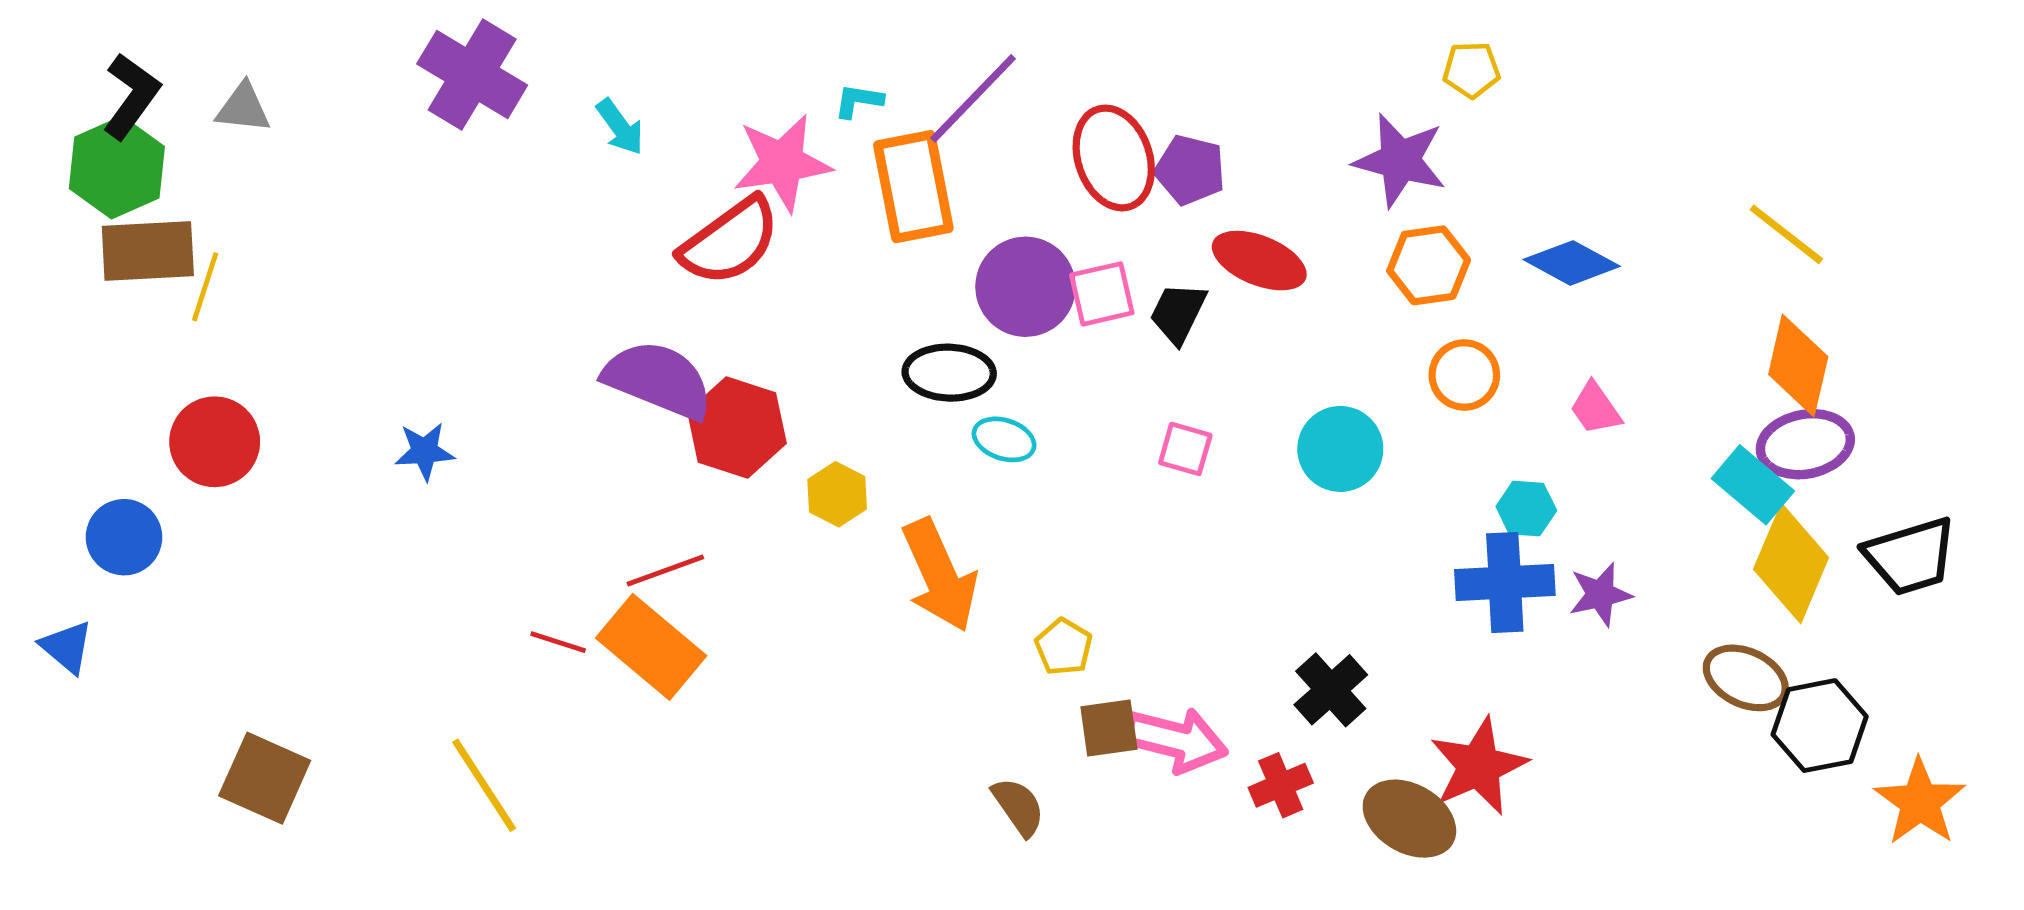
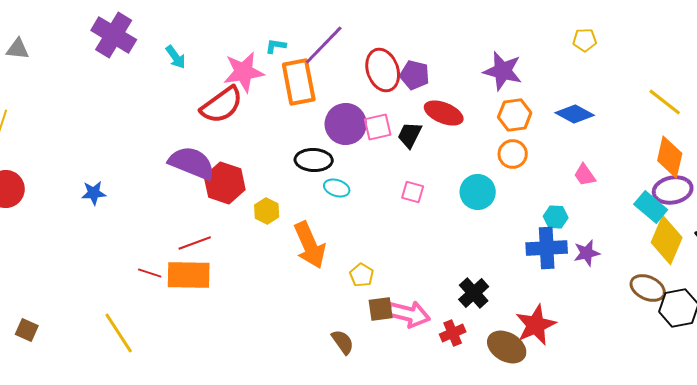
yellow pentagon: (1471, 70) -> (585, 40), moved
orange circle: (1464, 375) -> (513, 154), moved
orange rectangle: (651, 647) -> (189, 275), turned -39
brown square: (265, 778) -> (27, 330), size x0.6

